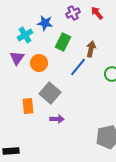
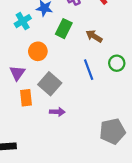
brown arrow: (91, 49) -> (94, 36), turned -70
purple triangle: (17, 58) -> (17, 73), moved
blue line: (78, 67) -> (89, 70), moved, turned -60

